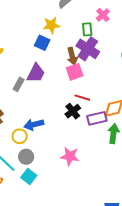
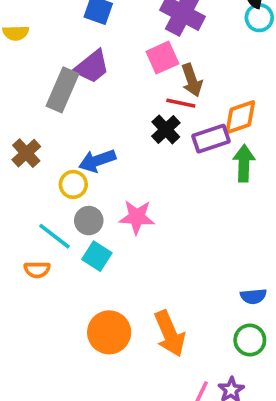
brown arrow: (72, 56) -> (192, 80), moved
purple trapezoid: (36, 73) -> (92, 67), turned 30
gray rectangle: (19, 84) -> (63, 90), size x1.6
pink star: (70, 156) -> (137, 217), moved

